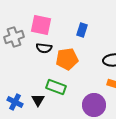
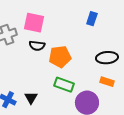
blue rectangle: (82, 30) -> (92, 19), moved
green rectangle: (56, 87) -> (64, 85), moved

